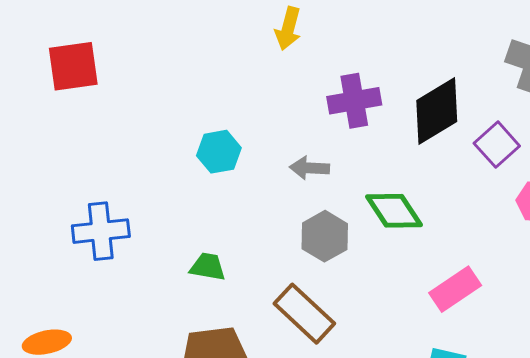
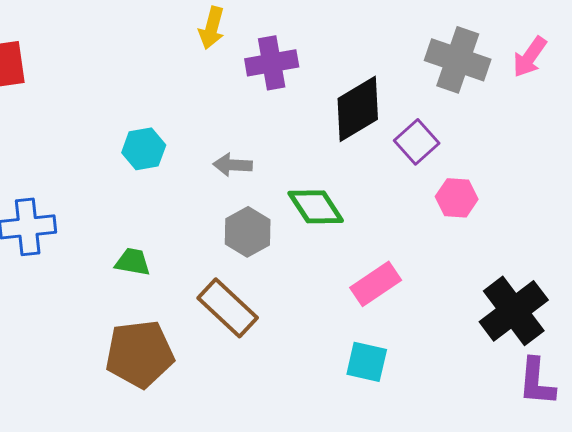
purple cross: (354, 101) -> (272, 63), moved

